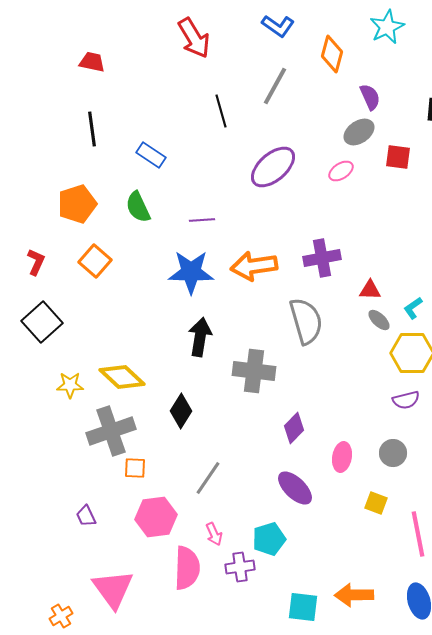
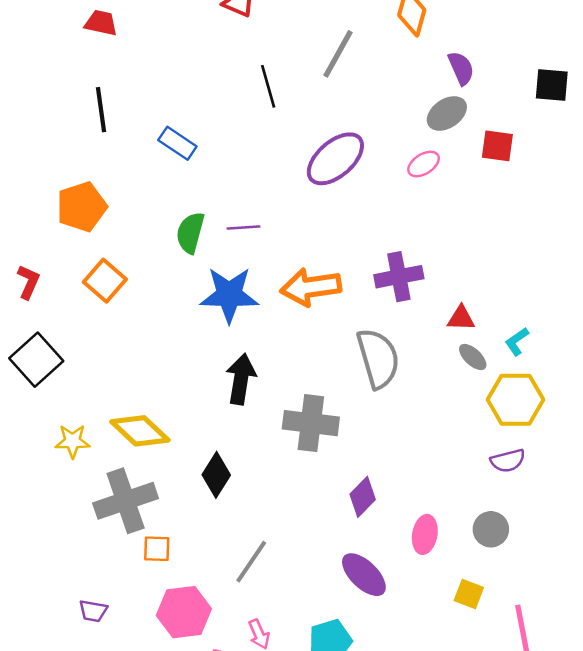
green semicircle: (138, 207) -> (190, 233), moved, turned 40
purple trapezoid: (86, 516) -> (93, 611), turned -55

